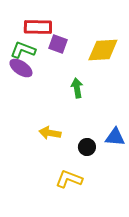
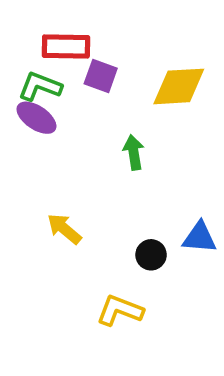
yellow arrow: (50, 133) -> (64, 229), moved, turned 30

